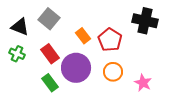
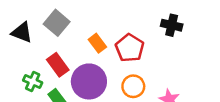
black cross: (145, 21) -> (172, 25), size x0.7
green cross: (17, 54) -> (33, 81), moved

